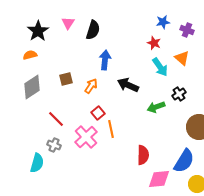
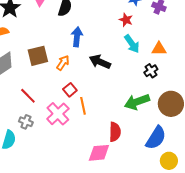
orange triangle: (182, 58) -> (159, 49), moved, turned -42
brown square: (66, 79) -> (38, 56), size x1.5
green arrow: (156, 107) -> (137, 102), moved, size x1.4
pink diamond: (159, 179) -> (99, 153), moved

